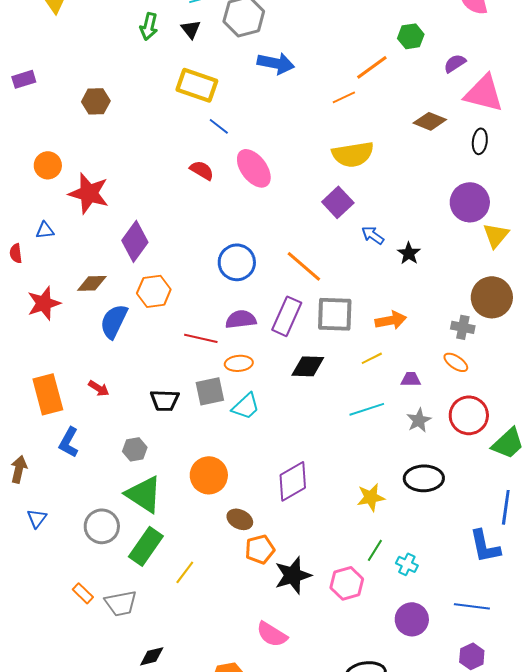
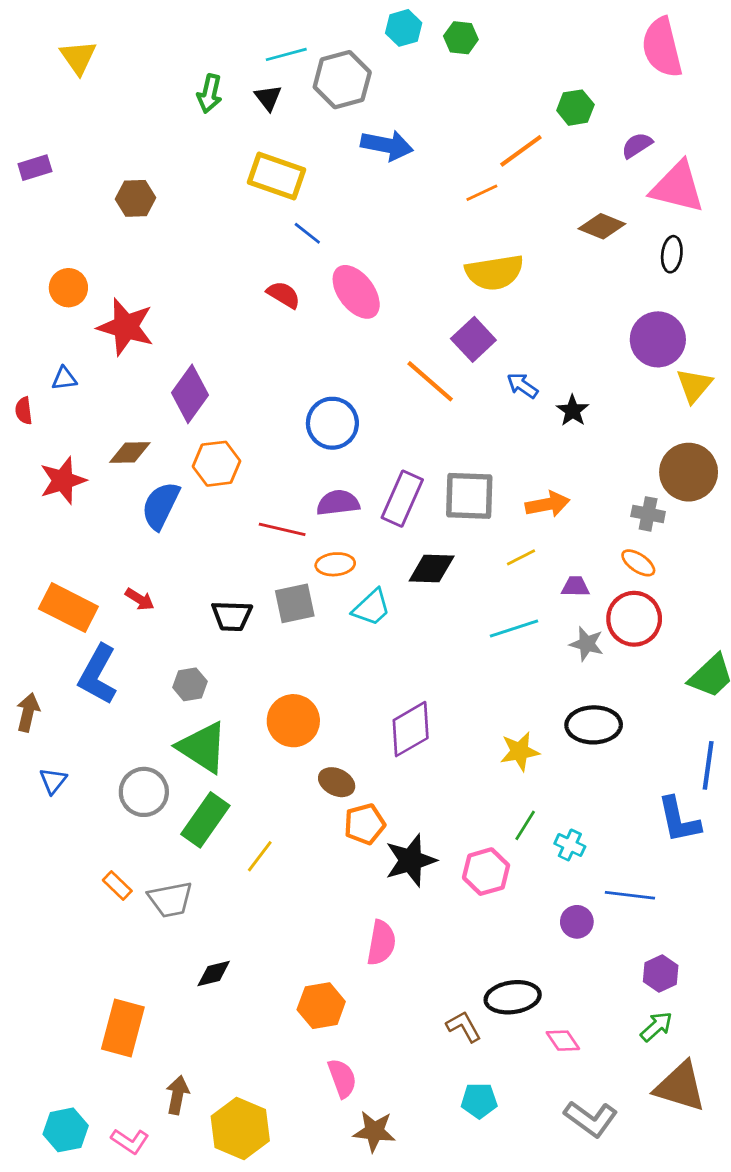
orange line: (304, 266) -> (430, 381), moved
orange rectangle: (48, 394) -> (68, 608), turned -48
cyan trapezoid: (246, 406) -> (372, 608), moved
red circle: (469, 415) -> (634, 619), moved
gray star: (419, 420) -> (587, 644), turned -30
blue L-shape: (69, 442) -> (98, 675), size x1.4
blue line: (472, 606) -> (630, 895), moved
purple circle: (412, 619) -> (577, 922), size x0.7
pink semicircle: (272, 634) -> (381, 943), turned -112

